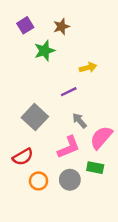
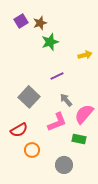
brown star: (61, 27) -> (40, 23), moved
green star: (45, 51) -> (50, 42), moved
yellow arrow: (88, 68) -> (85, 55), moved
gray circle: (70, 180) -> (64, 165), moved

